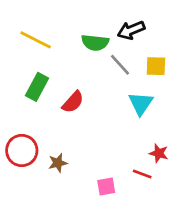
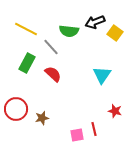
gray line: (120, 65) -> (51, 47), moved
yellow square: (156, 66) -> (115, 33), moved, turned 35
red semicircle: (73, 102) -> (53, 74), turned -90
red line: (142, 174) -> (94, 129), moved, turned 56

